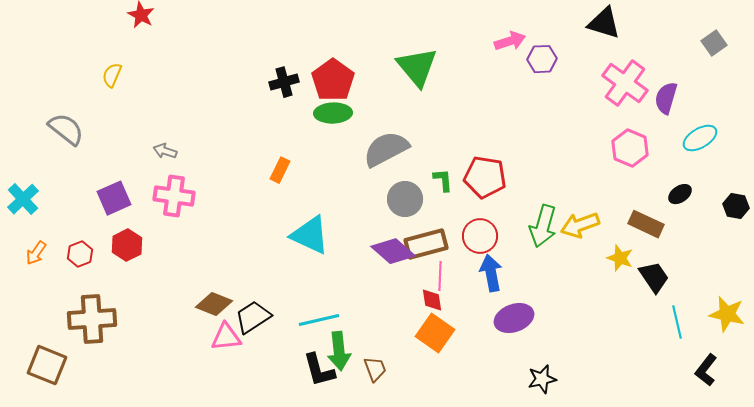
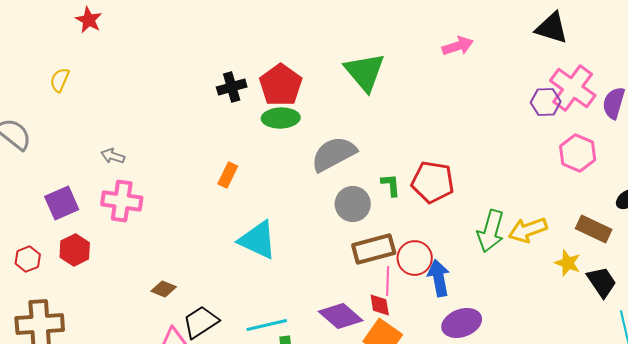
purple hexagon: (542, 59) -> (546, 102), moved
red circle: (480, 236) -> (415, 258), moved
purple diamond: (393, 251) -> (341, 316), moved
brown diamond: (214, 304) -> (164, 289), moved, size x0.7

